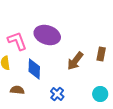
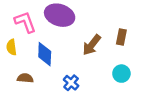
cyan circle: (100, 94) -> (121, 74), moved

